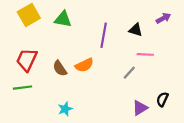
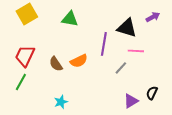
green triangle: (63, 19) -> (70, 19), moved
black triangle: (136, 30) -> (127, 28), size x1.5
purple line: (104, 35) -> (104, 44), moved
green line: (22, 88) -> (21, 82), turned -54

